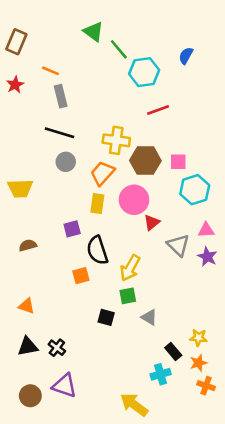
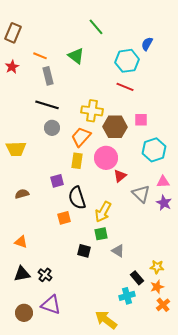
green triangle: (94, 32) -> (76, 56), moved
green line: (119, 49) -> (96, 27), moved
cyan hexagon: (144, 72) -> (127, 61), moved
red line: (158, 110) -> (125, 87), turned 42
pink square: (178, 162) -> (141, 120), moved
orange cross: (206, 386) -> (163, 305), turned 32

